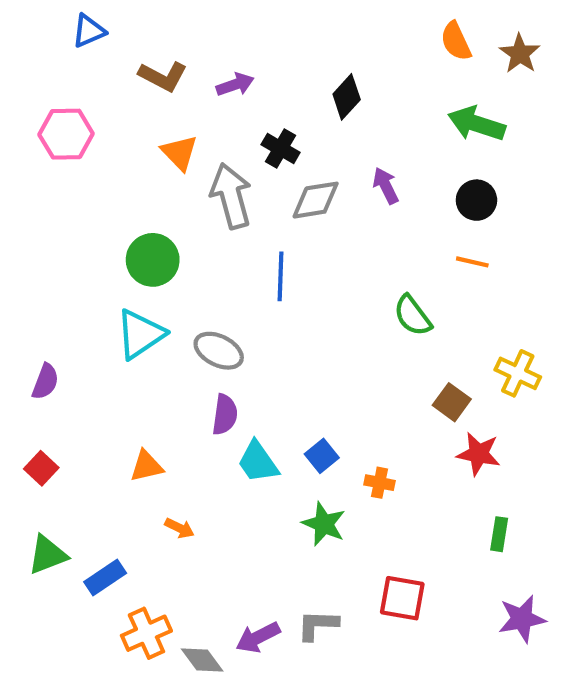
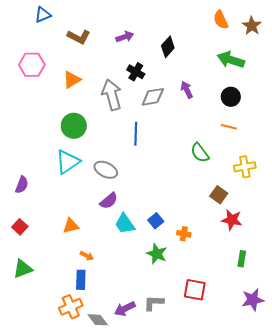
purple arrow: (235, 85) -> (125, 37), moved
orange triangle: (179, 153) -> (72, 80), moved, turned 42
yellow cross: (518, 373) -> (245, 167), moved, turned -35
purple semicircle: (225, 415) -> (109, 201), turned 42
blue rectangle: (105, 578) -> (81, 280), moved, turned -54

